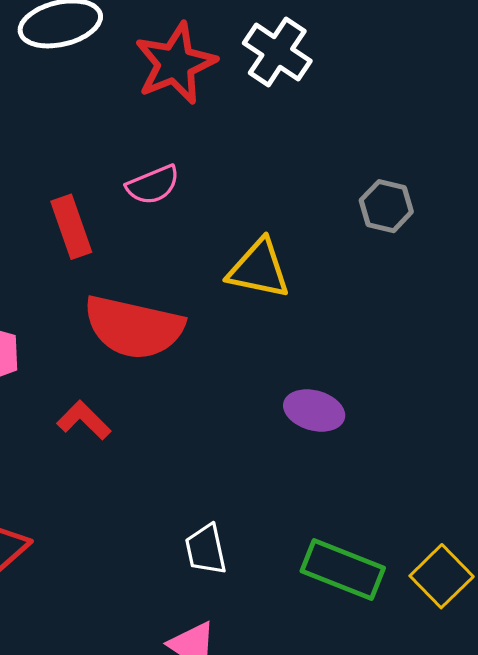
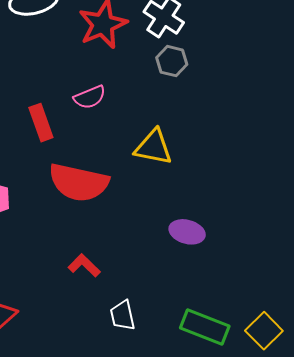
gray hexagon: (386, 206) -> (172, 61), moved
red L-shape: (84, 420) -> (84, 266), moved

